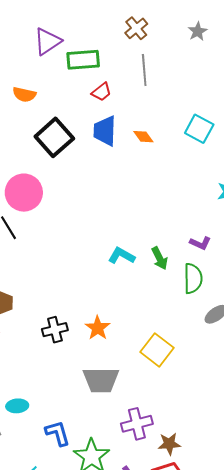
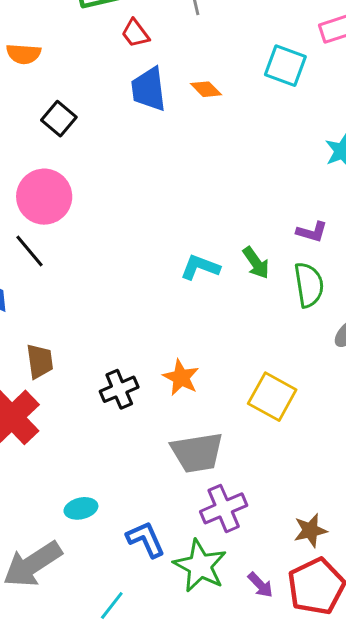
red trapezoid: (102, 92) -> (135, 33), turned 100
black square: (54, 137) -> (59, 119), moved, size x0.6
purple cross: (137, 424) -> (224, 508), moved

